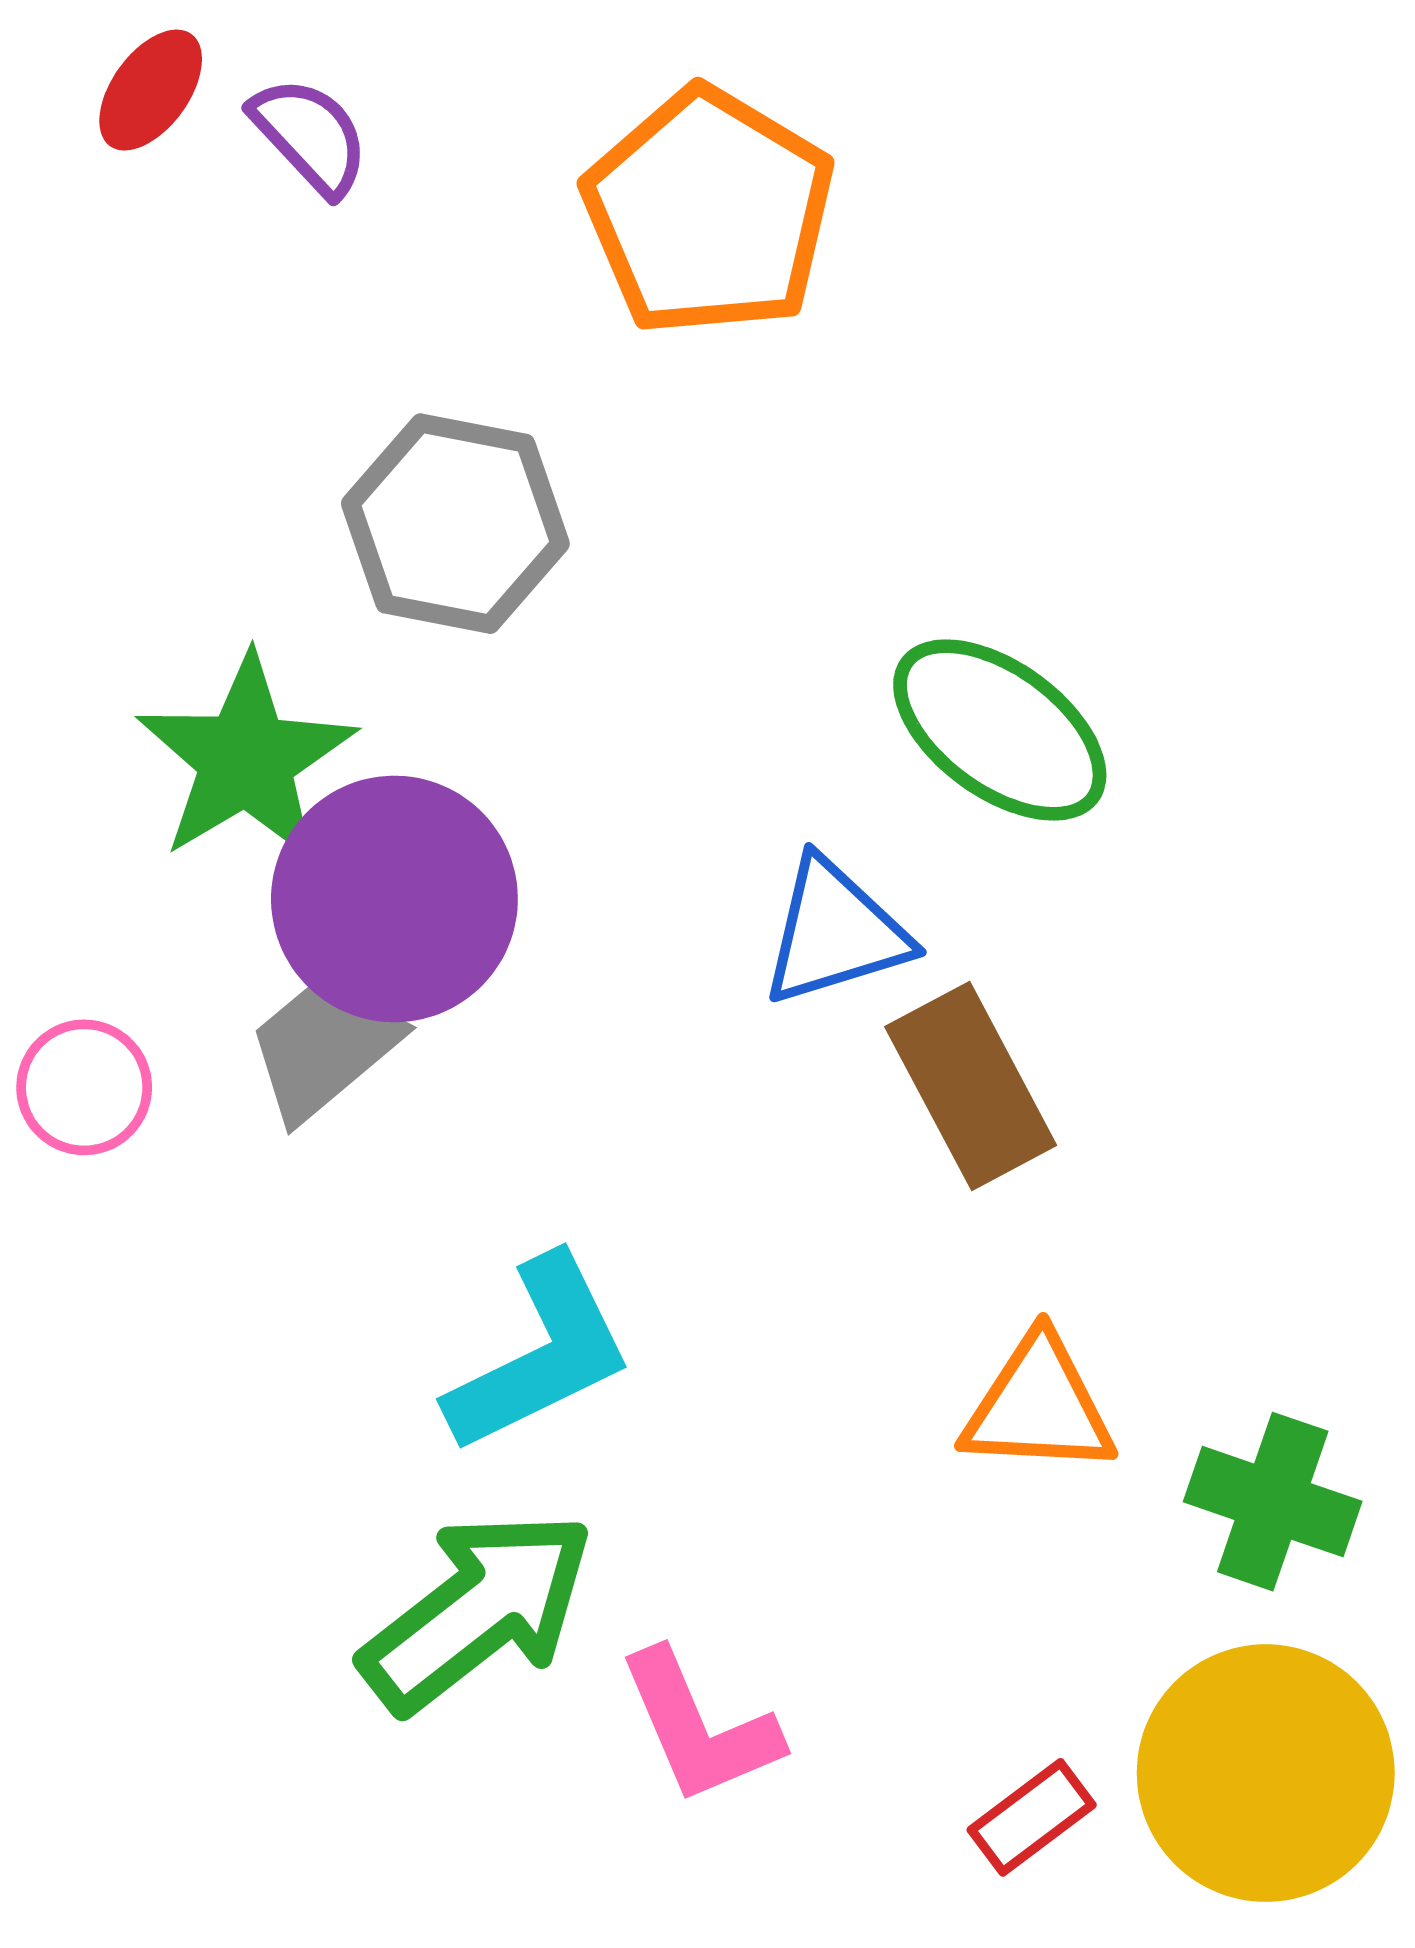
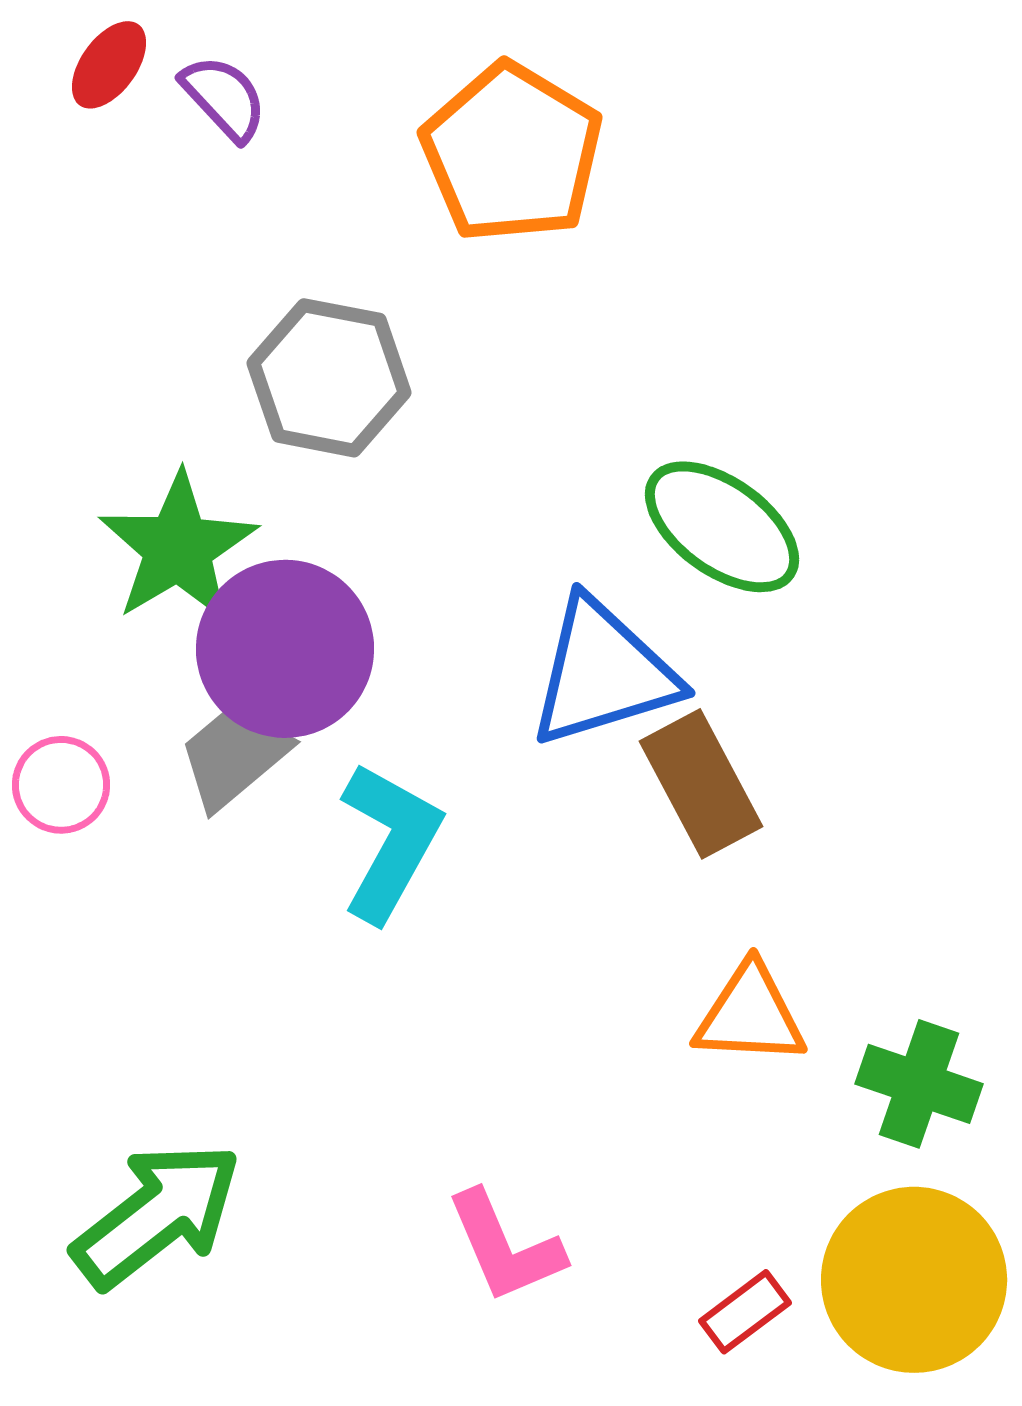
blue triangle: (835, 932) -> (603, 673), size x1.4
cyan L-shape: (540, 1355) -> (390, 842), moved, turned -35
green arrow: (478, 1611) -> (157, 1215), moved

